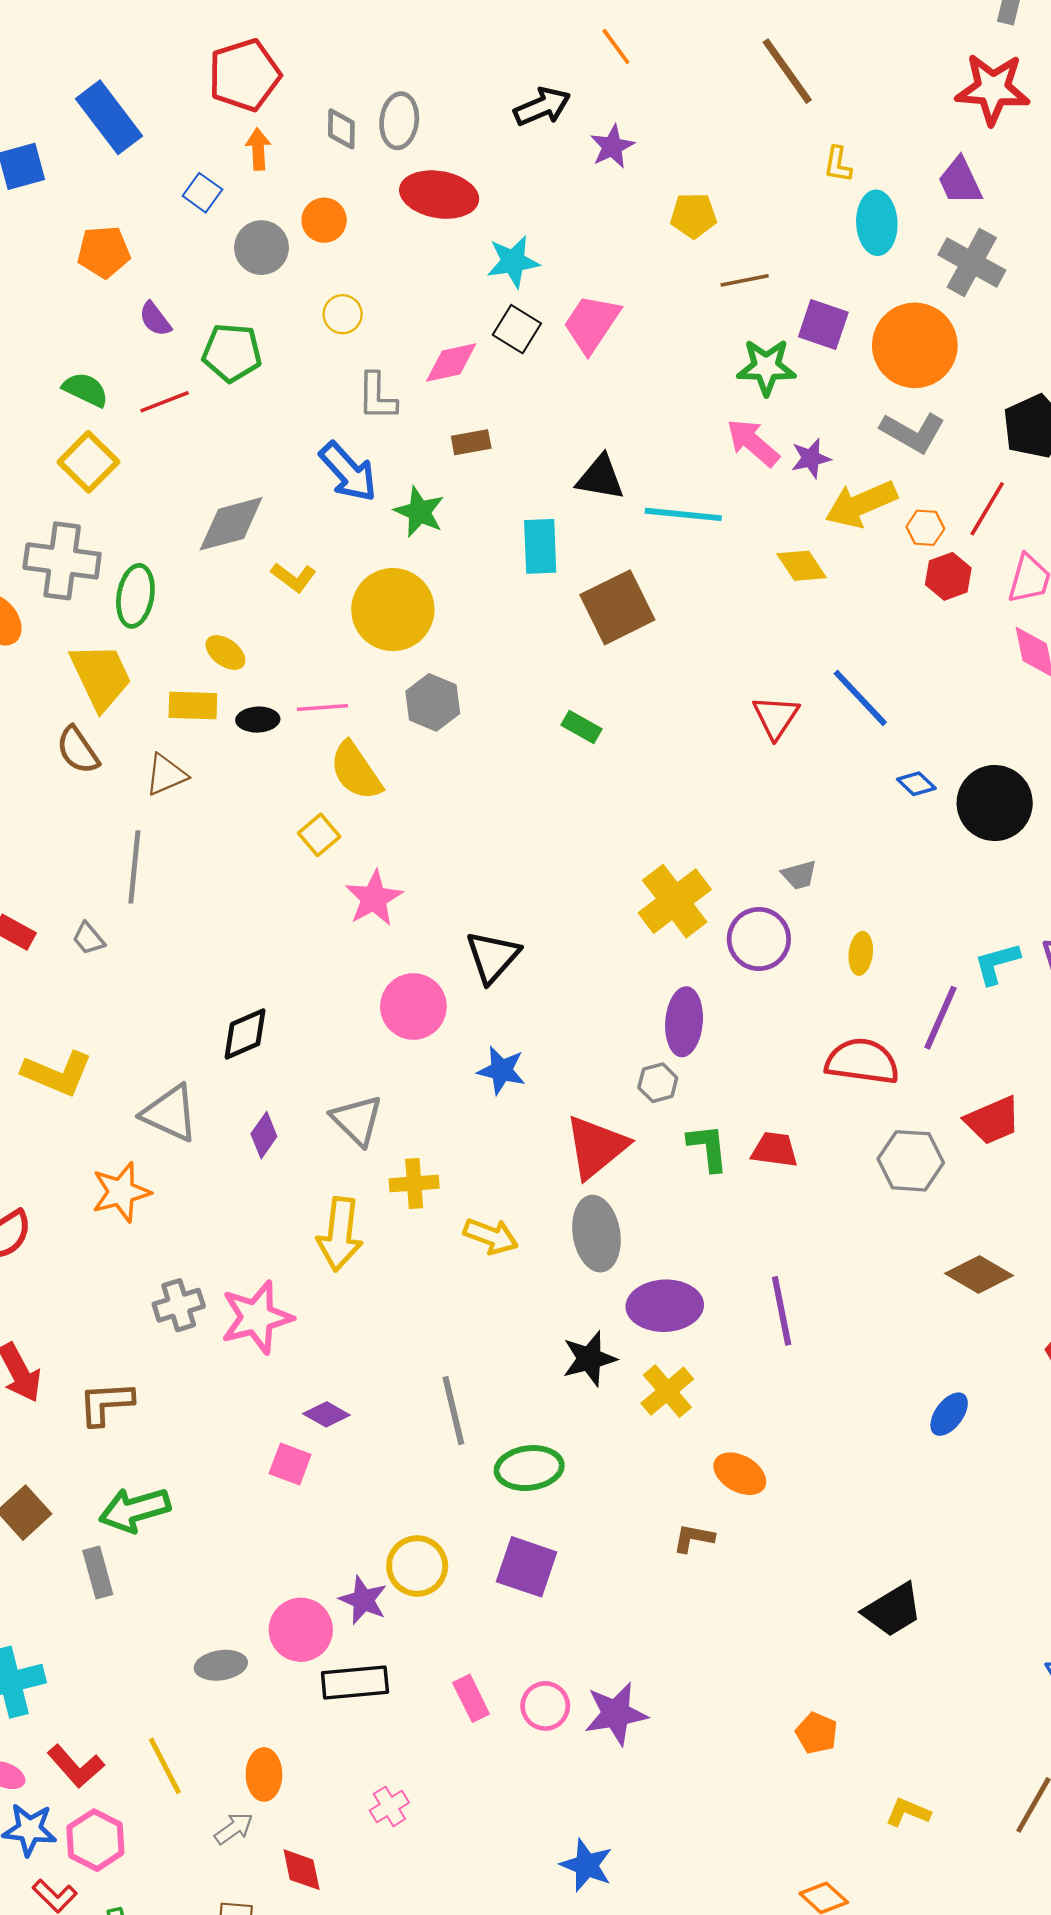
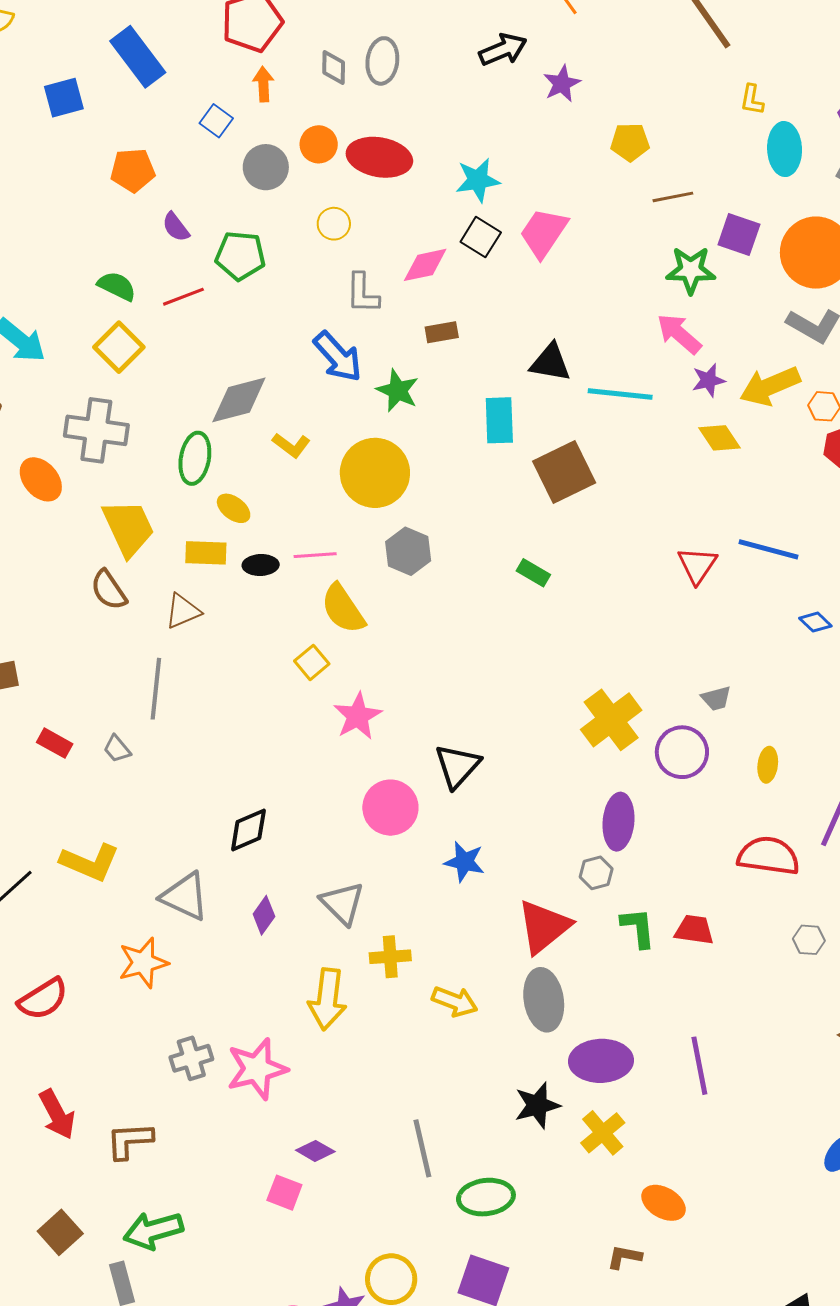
red ellipse: (439, 195) -> (379, 157), moved
purple star: (811, 458) -> (709, 380), moved
green ellipse: (135, 596) -> (195, 458), moved
blue line: (860, 698) -> (768, 549), turned -32
gray hexagon: (911, 1161) -> (809, 940), size x0.6

